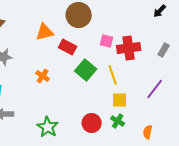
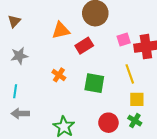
pink square: (107, 41) -> (124, 40), turned -32
red rectangle: (68, 47) -> (84, 46), turned -60
green square: (86, 70) -> (94, 83), moved, turned -30

